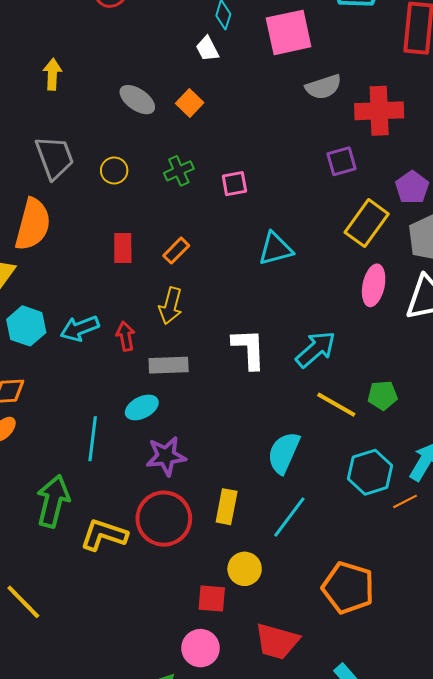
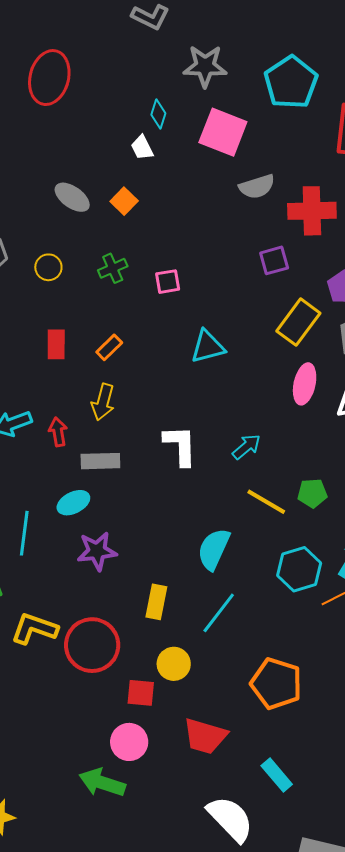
pink square: (289, 32) -> (223, 132), turned 33
cyan arrow: (316, 349) -> (246, 447), size x0.7
red circle: (164, 519) -> (92, 645), moved

